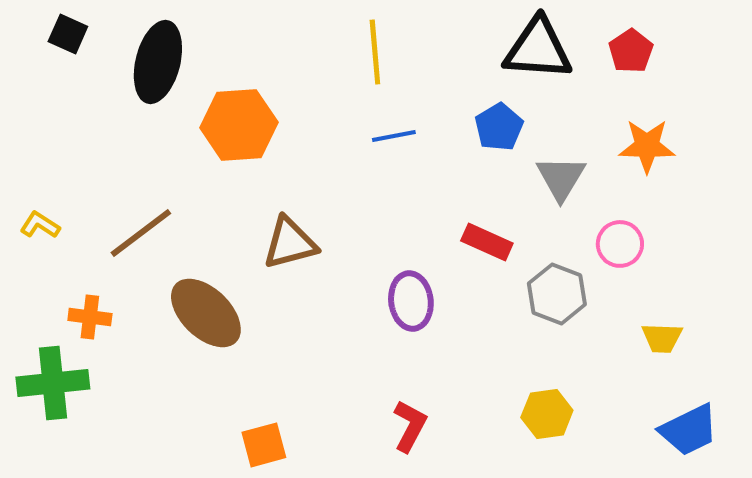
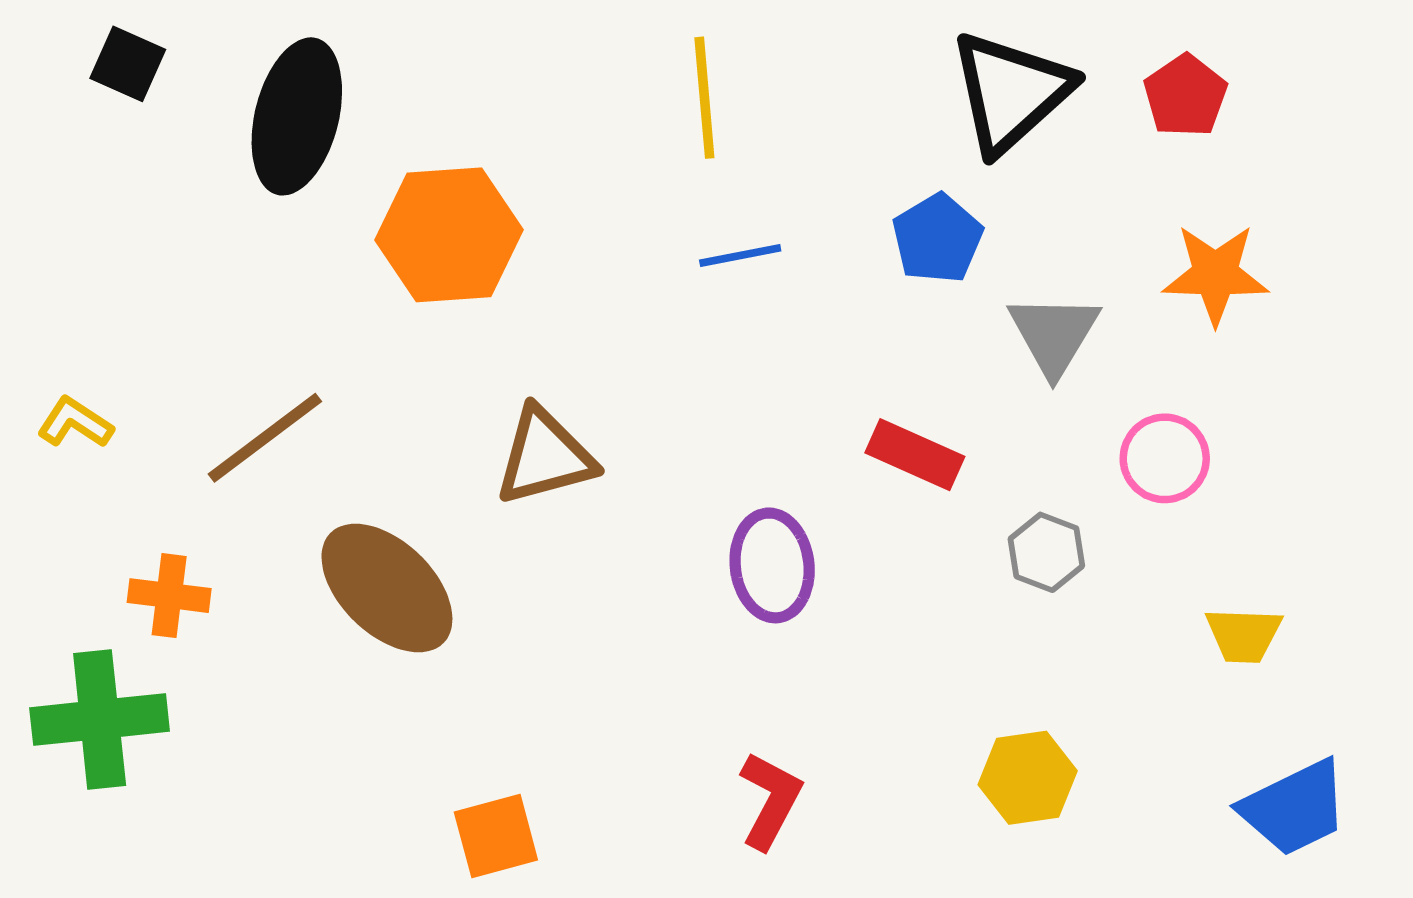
black triangle: (538, 49) -> (1011, 92), turned -46
gray hexagon: (557, 294) -> (1046, 552), size x0.7

